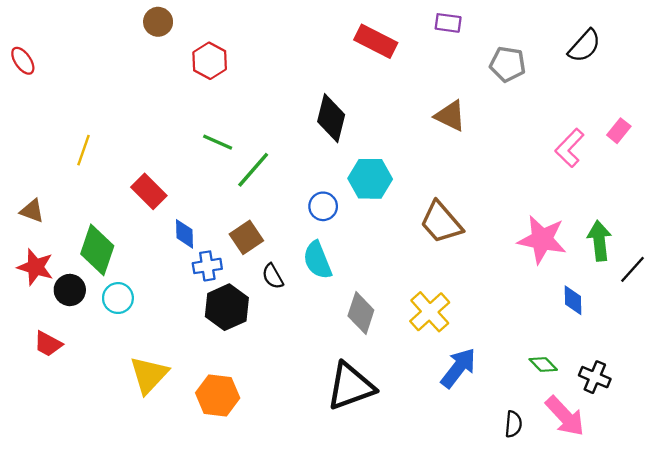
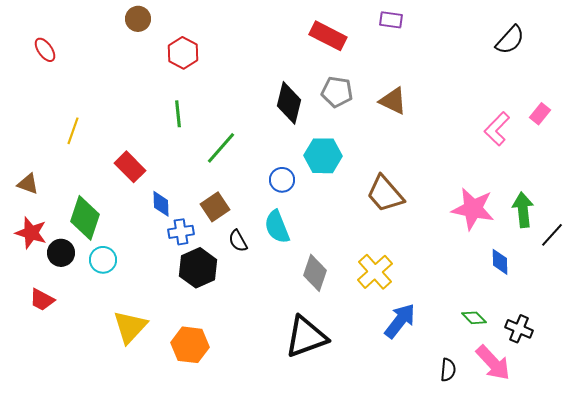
red ellipse: (23, 61) -> (45, 50), moved
gray pentagon: (508, 64) -> (337, 92), moved
green line: (218, 142) -> (178, 114), moved, turned 60

